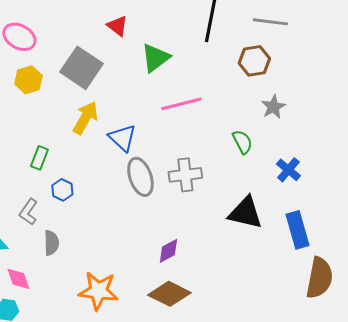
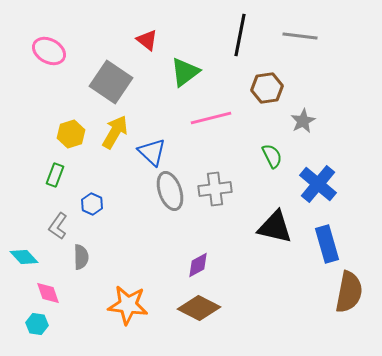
brown hexagon: (254, 61) -> (267, 88), moved
yellow hexagon: (28, 80) -> (71, 134), moved
green rectangle: (39, 158) -> (55, 175), moved
blue cross: (288, 170) -> (318, 184), size x1.5

